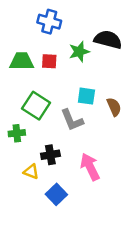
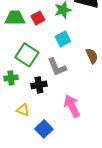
red square: (49, 61) -> (38, 18), turned -32
cyan square: (86, 96) -> (63, 39), moved, turned -35
black cross: (50, 155) -> (39, 85), moved

